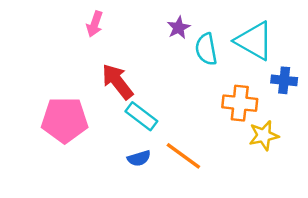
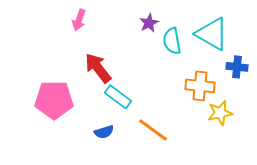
blue semicircle: (139, 158) -> (104, 132), moved

